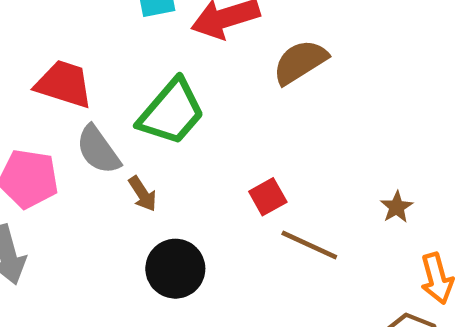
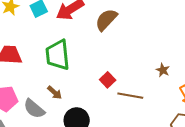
green trapezoid: (171, 112) -> (58, 55), turned 148
gray semicircle: (98, 150) -> (34, 109), moved

